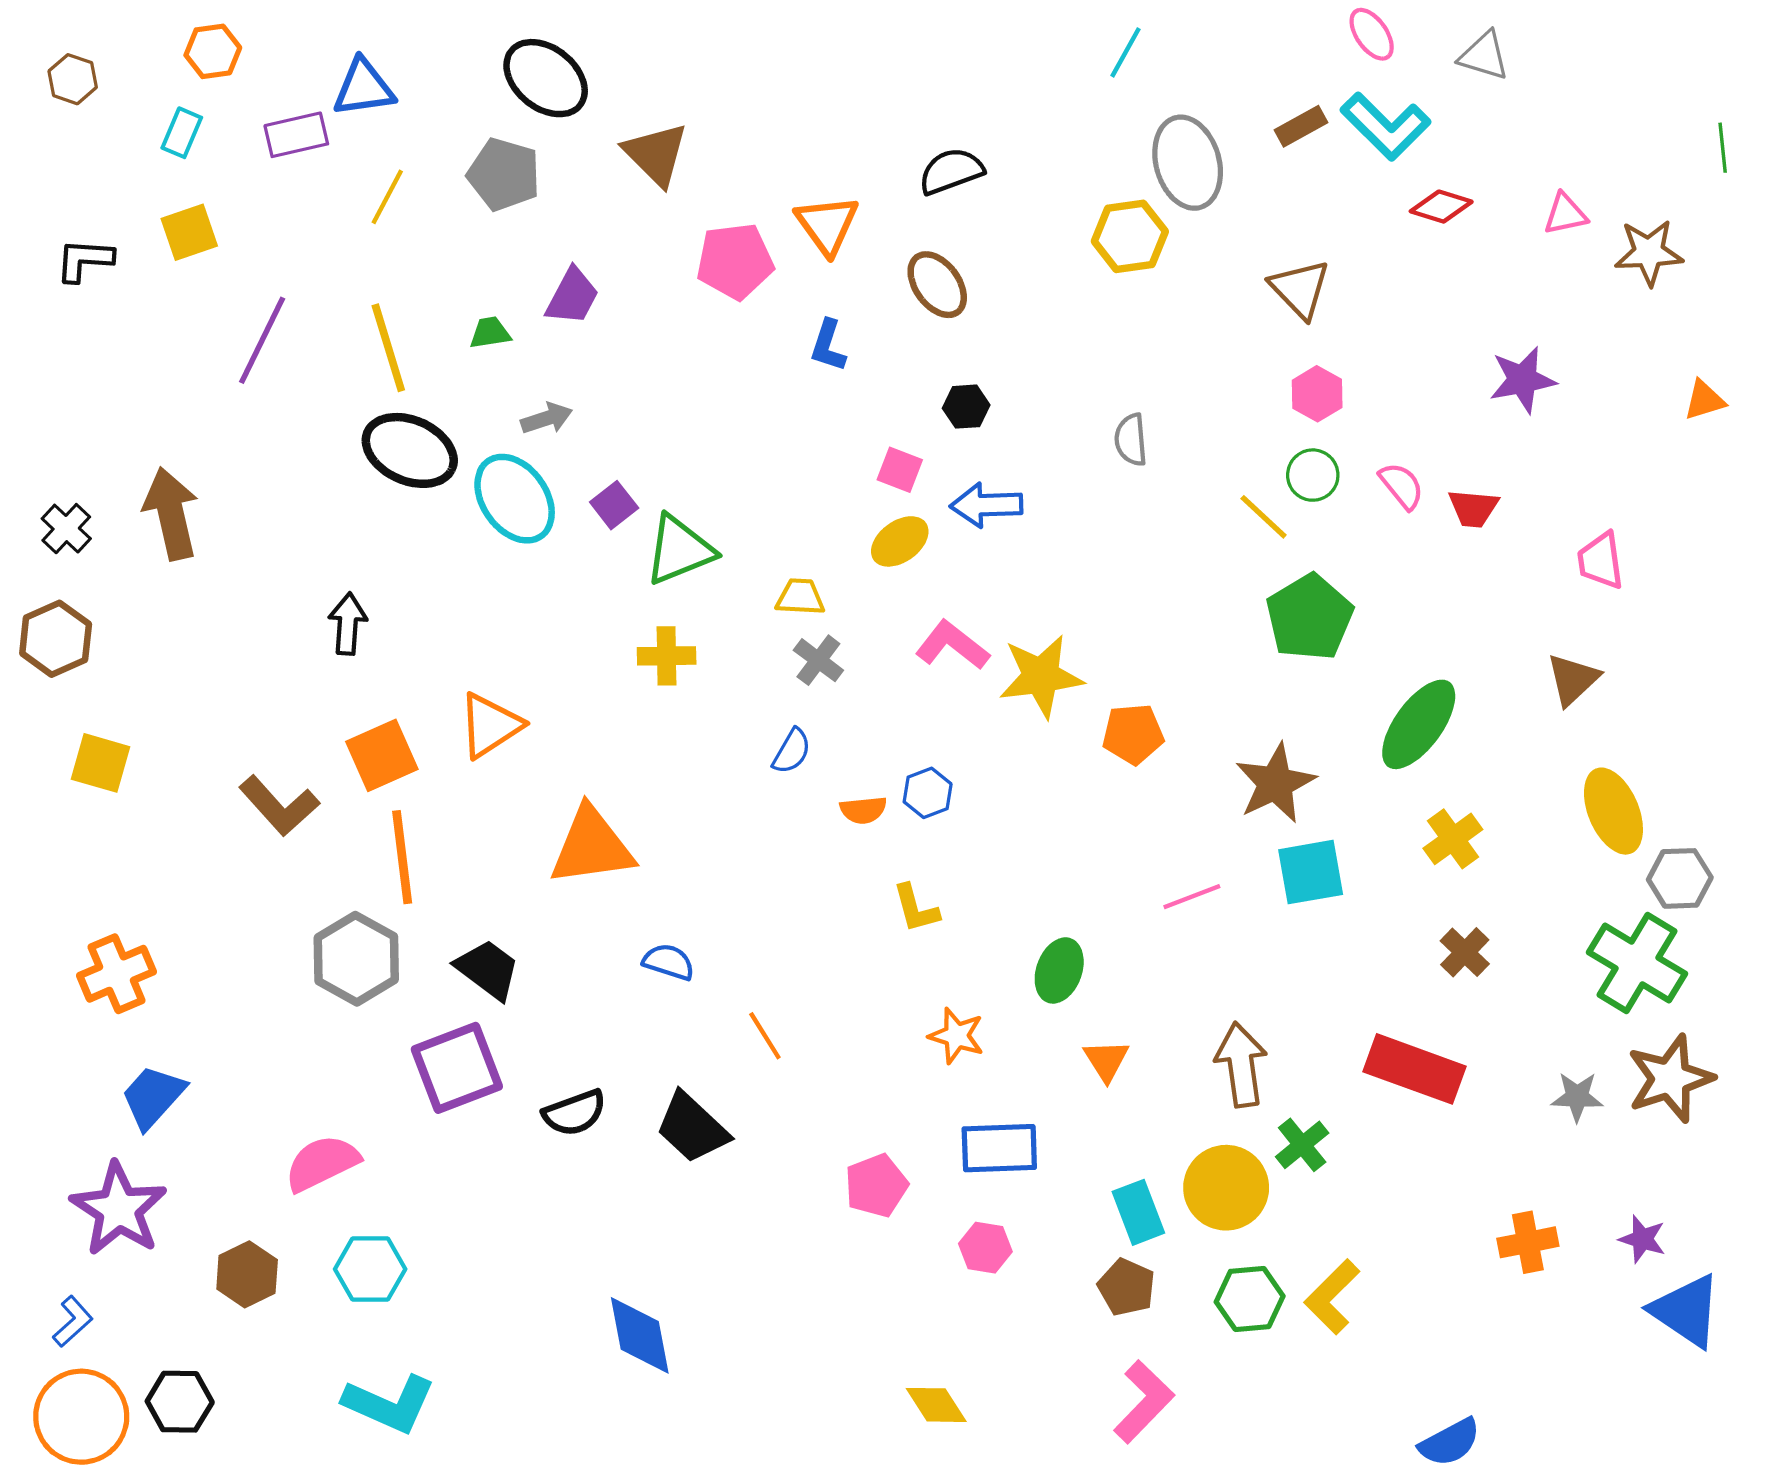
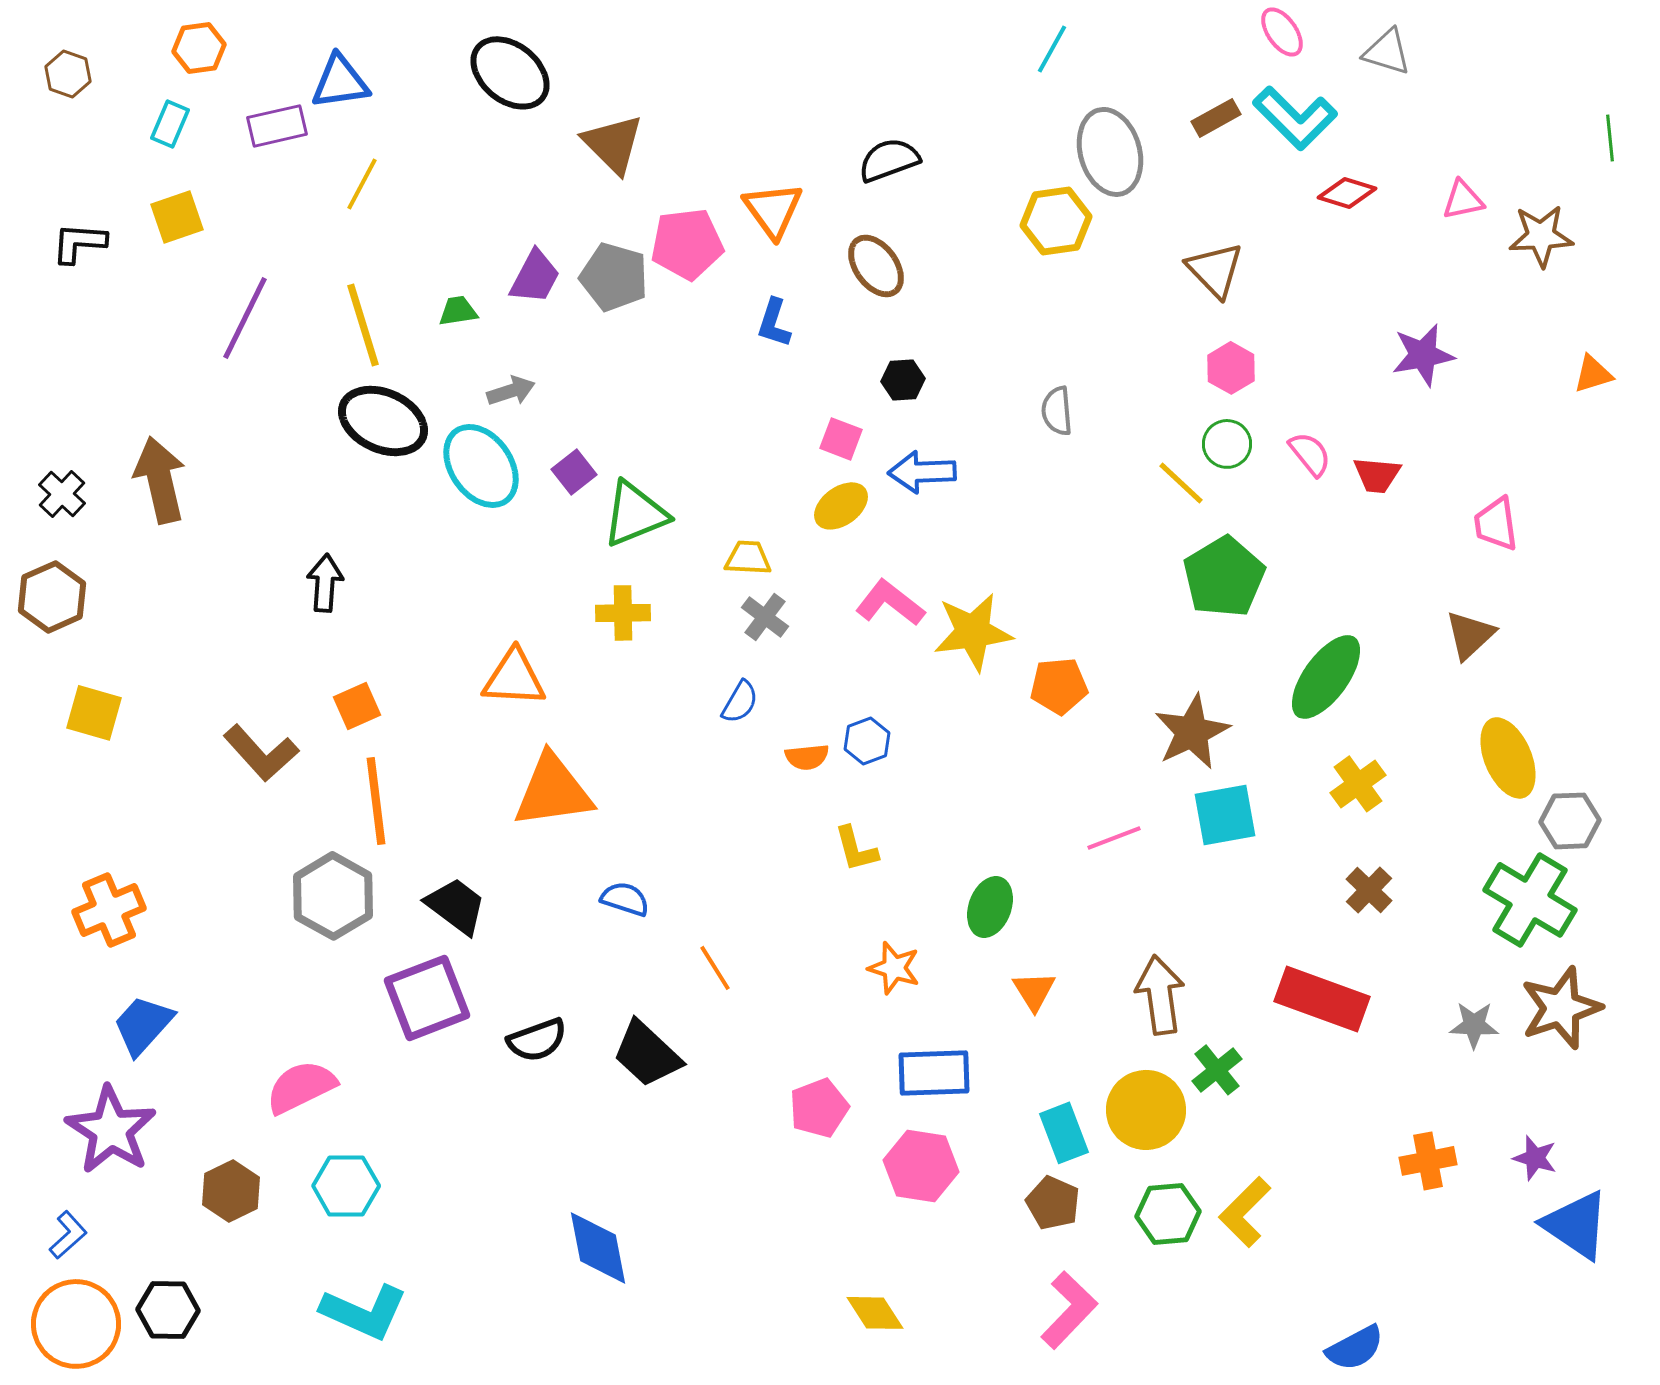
gray pentagon: (504, 174) -> (614, 277), moved
orange triangle: (490, 725) -> (514, 678), moved, turned 36
orange square: (382, 755) -> (357, 706), size x0.7
pink hexagon: (985, 1248) -> (921, 1166), size x1.5

